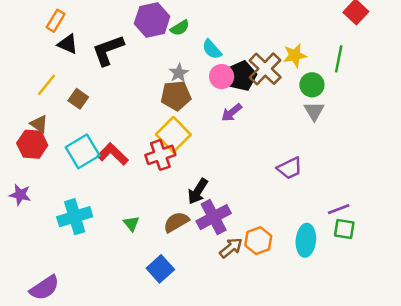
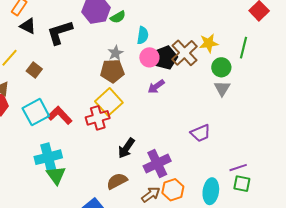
cyan semicircle: (212, 49) -> (143, 35), turned -132
cyan cross: (75, 217) -> (48, 157), moved
purple cross: (214, 217) -> (157, 164), moved
brown semicircle: (176, 222) -> (117, 181), moved
green triangle: (131, 224) -> (56, 175), moved, size x1.5

